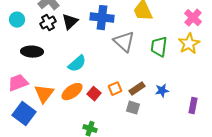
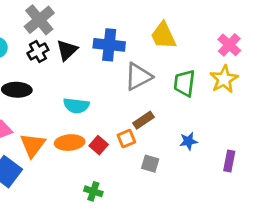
gray triangle: (124, 42) -> (138, 77), turned 50
cyan semicircle: (77, 64) -> (76, 106), turned 48
brown rectangle: (137, 89) -> (143, 120), moved
orange ellipse: (72, 92) -> (70, 143), turned 30

